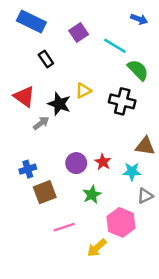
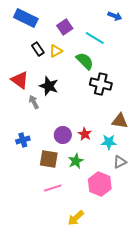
green semicircle: (138, 70) -> (85, 61), moved
yellow triangle: (83, 91) -> (56, 51), moved
gray arrow: (41, 123) -> (34, 102), turned -80
brown square: (45, 192) -> (49, 159), moved, turned 30
yellow arrow: (97, 248) -> (76, 218), moved

